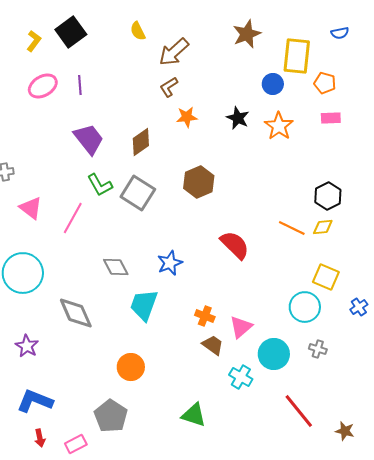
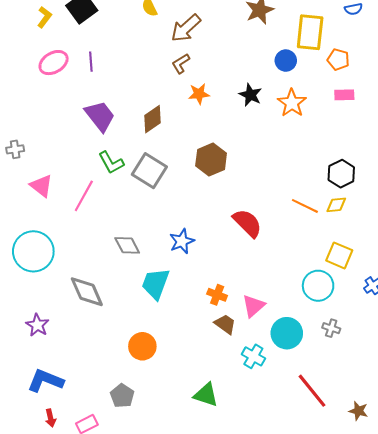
gray pentagon: (111, 416) -> (122, 396), size x0.7

